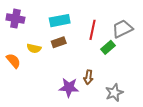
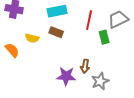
brown rectangle: (59, 42) -> (56, 32), turned 40
green rectangle: (108, 47) -> (104, 37), turned -64
gray star: (114, 93) -> (100, 81), moved

